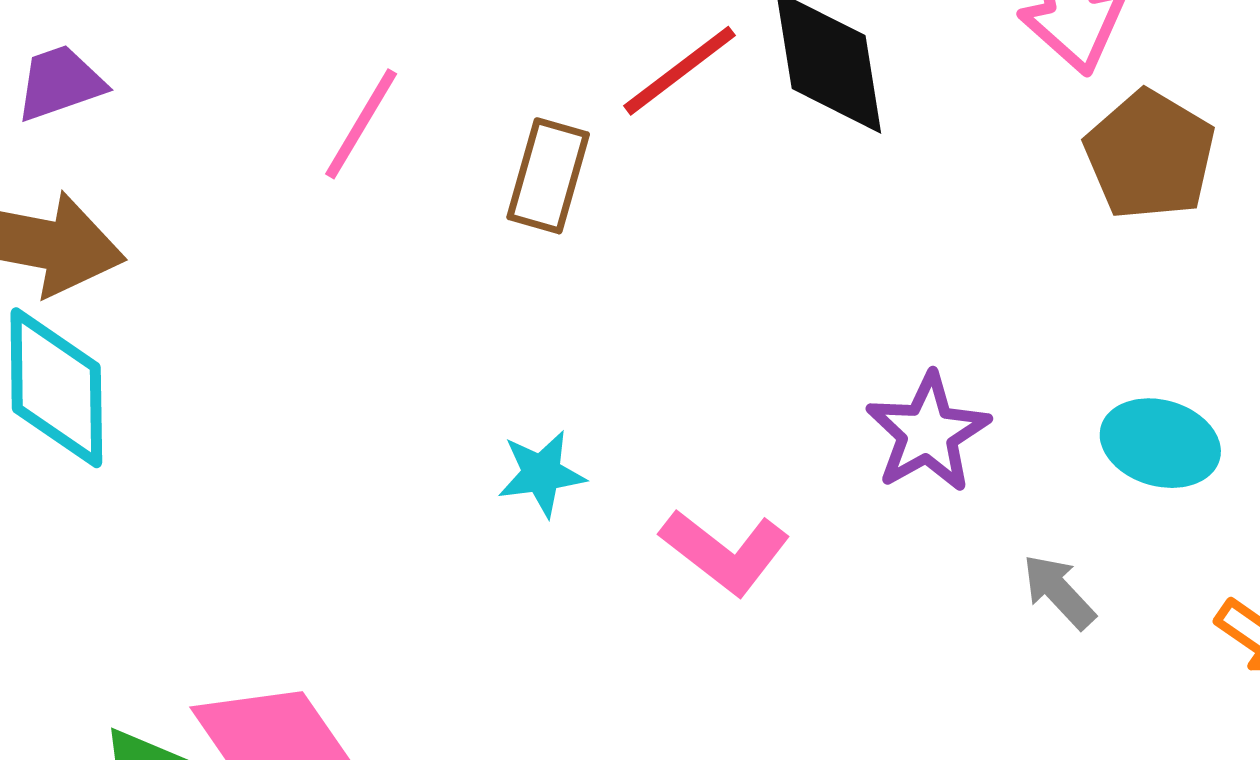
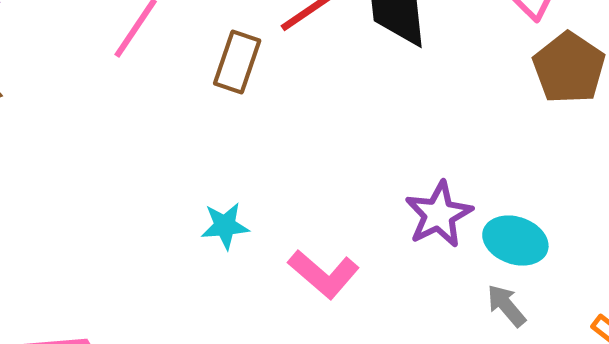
cyan ellipse: (1160, 443) -> (515, 241), moved

